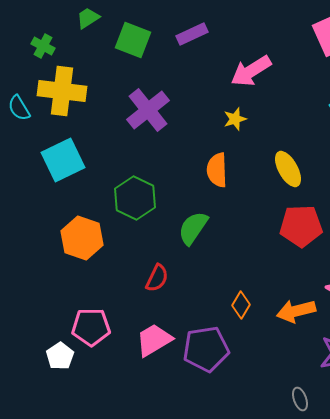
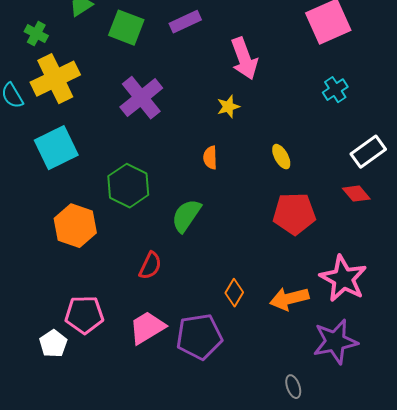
pink arrow: (251, 71) -> (244, 59), turned -78
yellow cross: (62, 91) -> (55, 79), turned -33
yellow ellipse: (288, 169) -> (281, 157), size x0.7
orange semicircle: (217, 170) -> (210, 158), size x0.7

